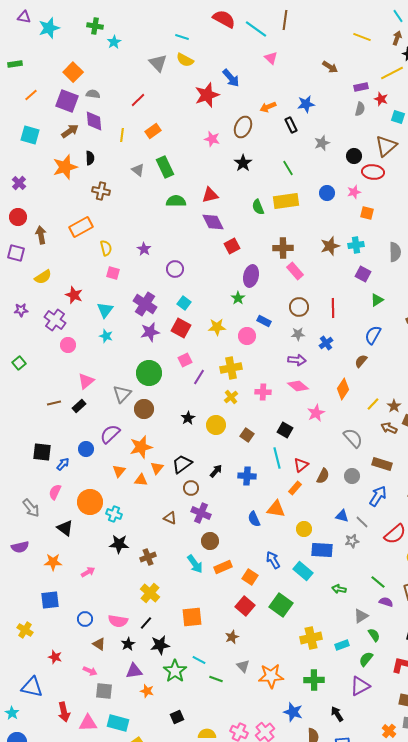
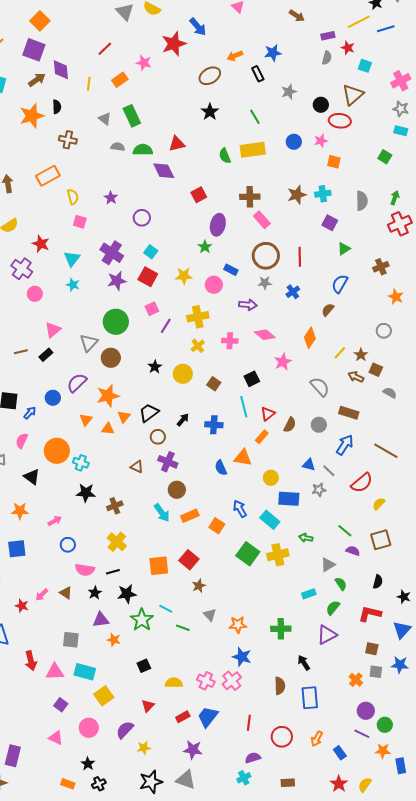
gray semicircle: (93, 94) -> (118, 147), moved
brown ellipse: (243, 127) -> (210, 76), turned 35
pink star: (212, 139) -> (144, 63), moved
purple diamond: (213, 222) -> (164, 171), moved
brown circle: (299, 307) -> (266, 256), size x1.4
purple arrow: (297, 360) -> (248, 305), moved
black square: (285, 430) -> (252, 379), turned 35
red square: (245, 606) -> (189, 560), moved
blue circle: (85, 619) -> (68, 545), moved
black line: (146, 623) -> (113, 572), turned 32
yellow cross: (311, 638) -> (278, 555), moved
pink arrow: (90, 671) -> (42, 595), moved, turned 112
orange star: (271, 676) -> (238, 625), size x0.7
blue star: (293, 712) -> (242, 657), moved

